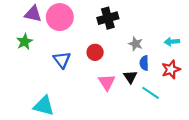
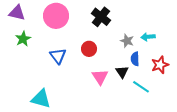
purple triangle: (33, 14) -> (17, 13), moved
black cross: (108, 18) -> (101, 17), turned -36
cyan arrow: (172, 42) -> (148, 37), moved

